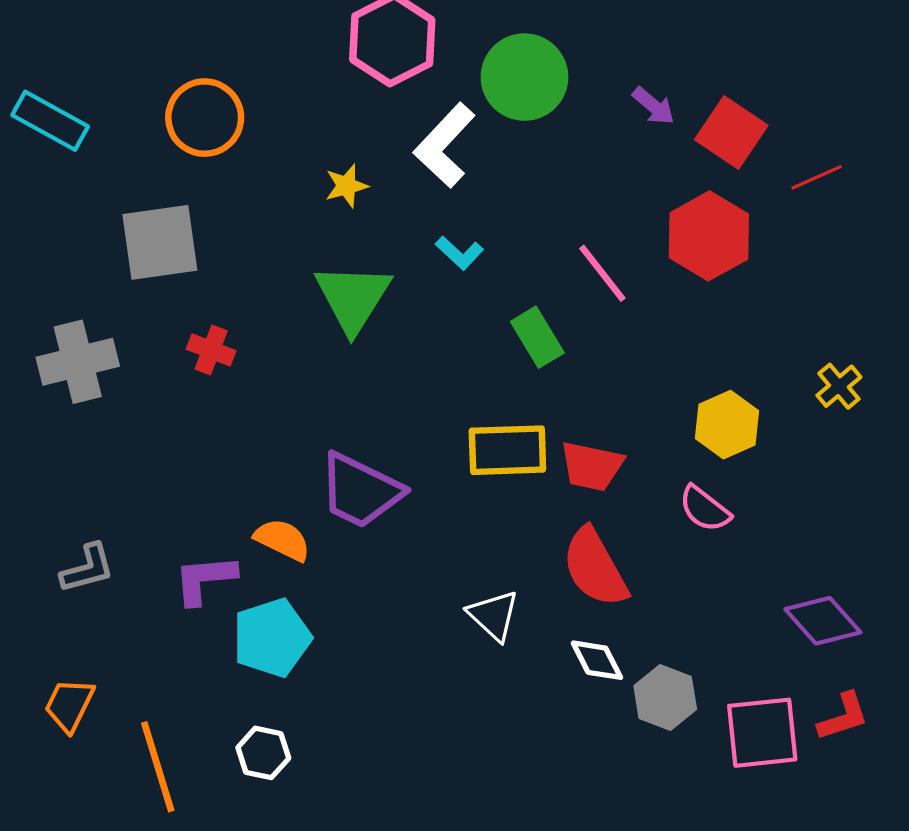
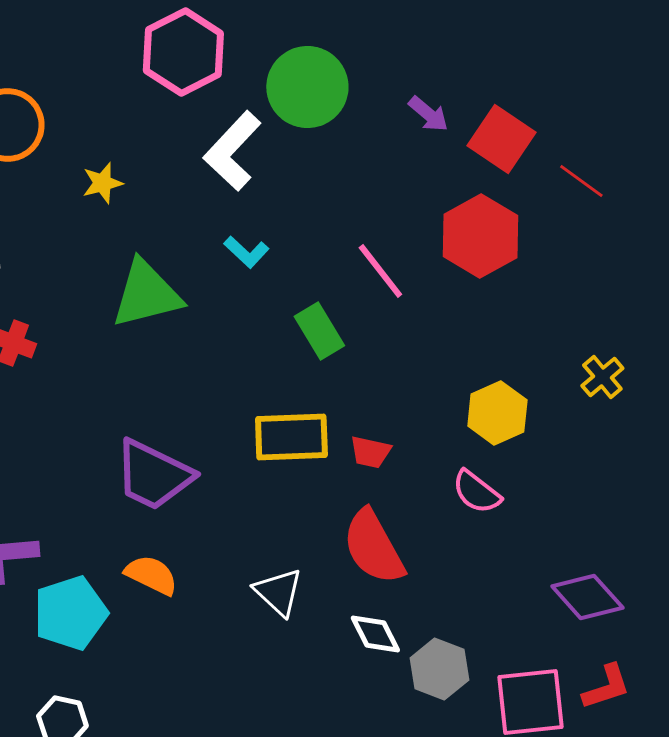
red line: (817, 177) -> (581, 181), turned 60
yellow star: (346, 186) -> (102, 183), moved
green triangle: (353, 298) -> (146, 294), turned 44
red trapezoid: (592, 466) -> (370, 452), size x0.7
orange semicircle: (282, 540) -> (151, 575), moved

